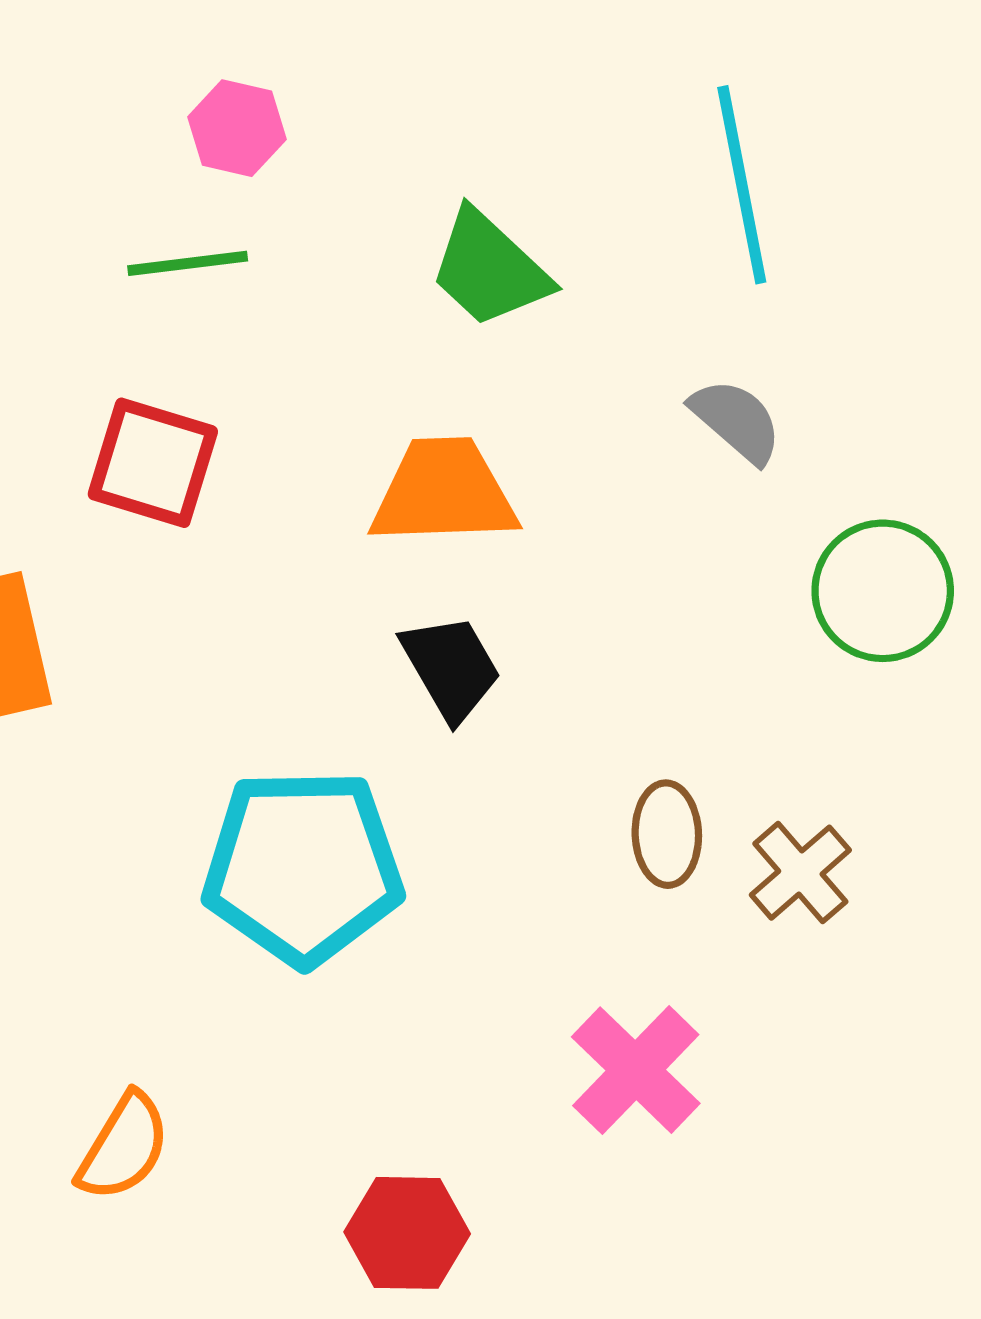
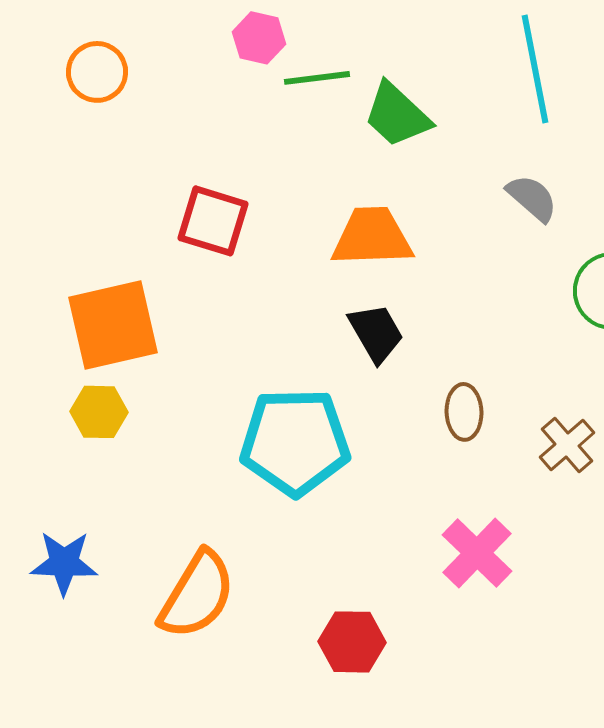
green line: (188, 263) -> (317, 78), moved
brown ellipse: (667, 834) -> (464, 412), moved
orange semicircle: (124, 1147) -> (197, 595), size x1.5

